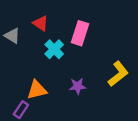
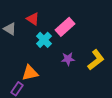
pink rectangle: (80, 33) -> (65, 27), turned 30
purple star: (78, 86) -> (68, 59), moved

